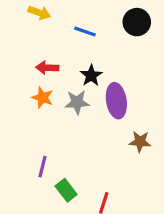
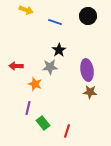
red arrow: (47, 68) -> (16, 66), moved
orange star: (42, 98) -> (35, 84), moved
purple ellipse: (116, 101) -> (87, 70), moved

